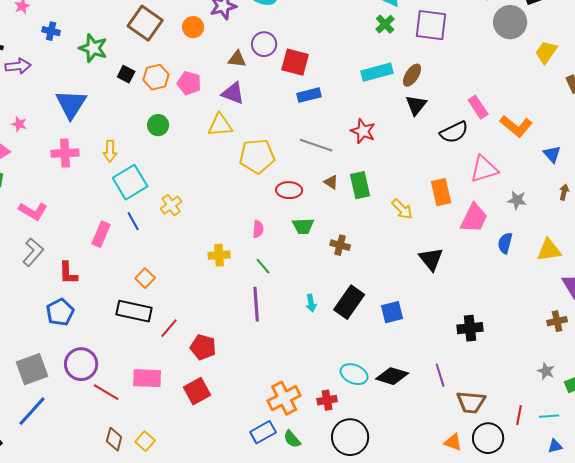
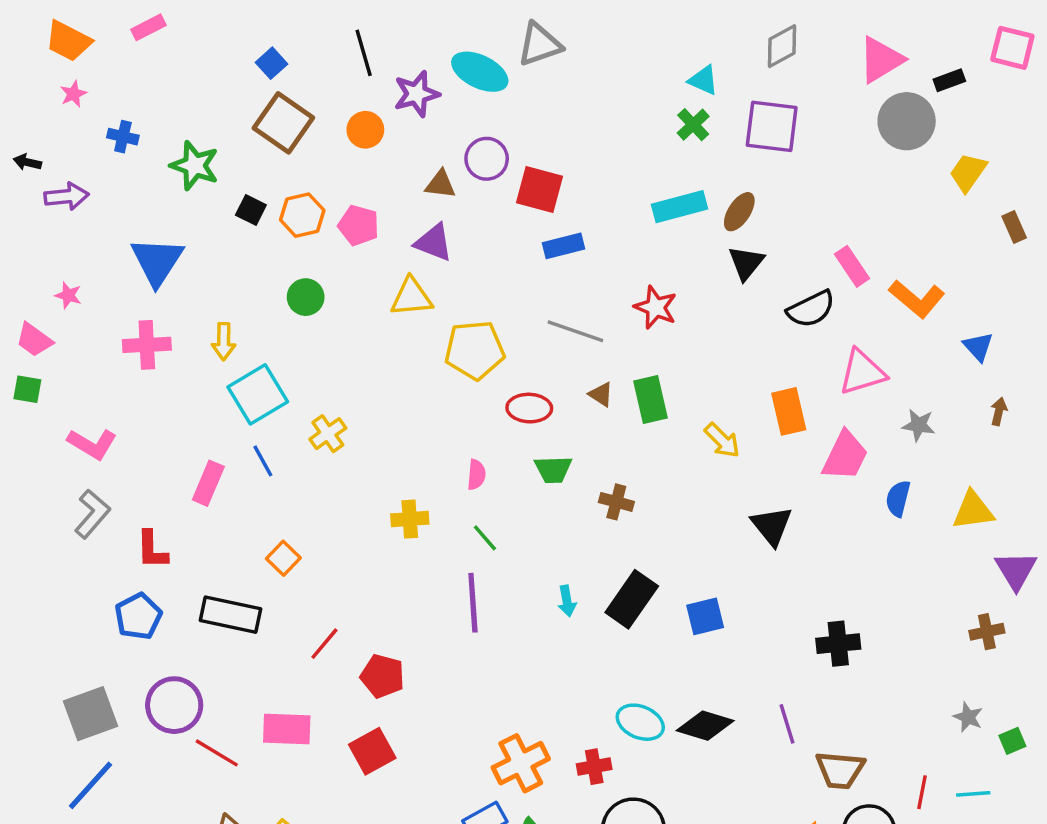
black rectangle: (134, 311) -> (230, 615), moved

